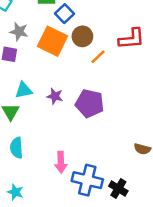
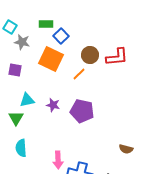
gray star: (19, 32) -> (22, 42), moved
brown circle: (82, 36) -> (90, 55), moved
orange line: (98, 57) -> (79, 74), moved

